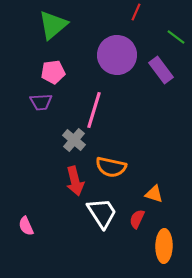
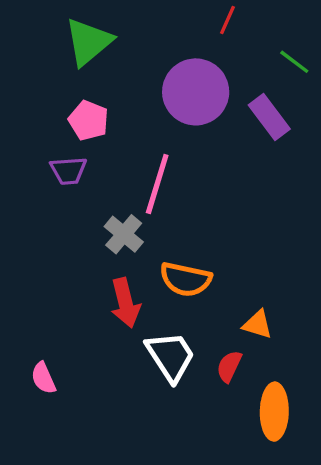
pink pentagon: (53, 72) -> (89, 120), turned 30

